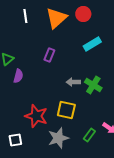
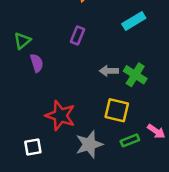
purple semicircle: (18, 76) -> (37, 63), turned -32
yellow square: (66, 110) -> (117, 110), moved
green rectangle: (89, 135) -> (130, 140), turned 32

